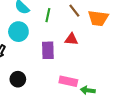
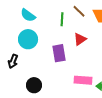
green line: (48, 15) -> (62, 19), moved
red triangle: (71, 39) -> (80, 39), turned -32

